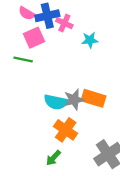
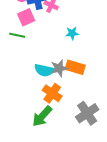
cyan star: (90, 40) -> (72, 33), moved
green arrow: (53, 158) -> (42, 116), size x1.6

